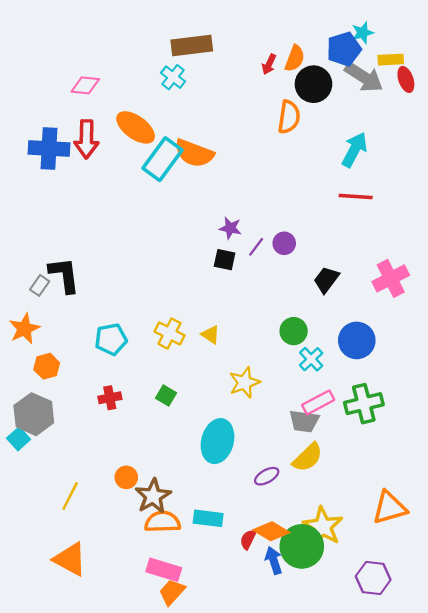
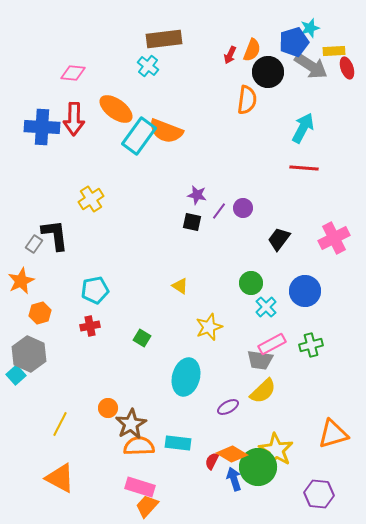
yellow cross: (170, 333) -> (91, 199), moved, turned 30
red cross: (110, 398) -> (90, 326), moved
green cross: (364, 404) -> (311, 345), size x0.7

